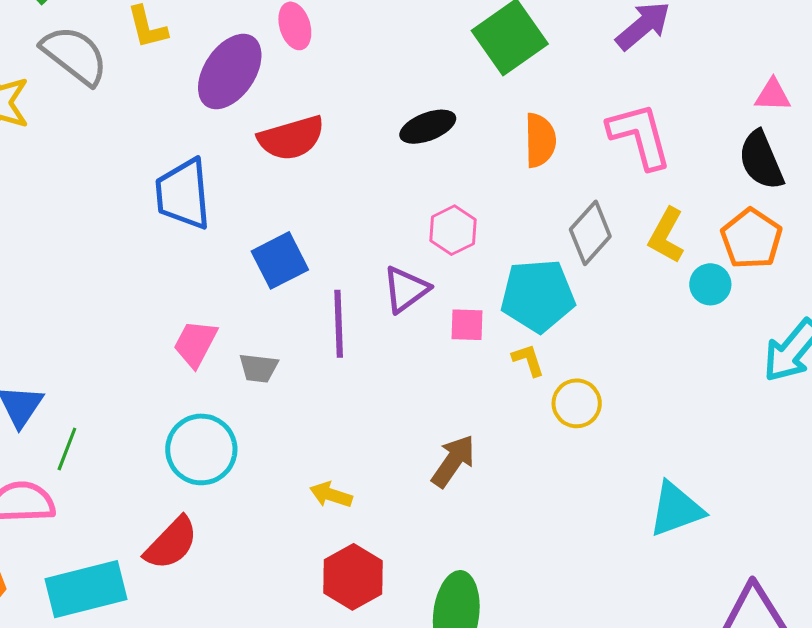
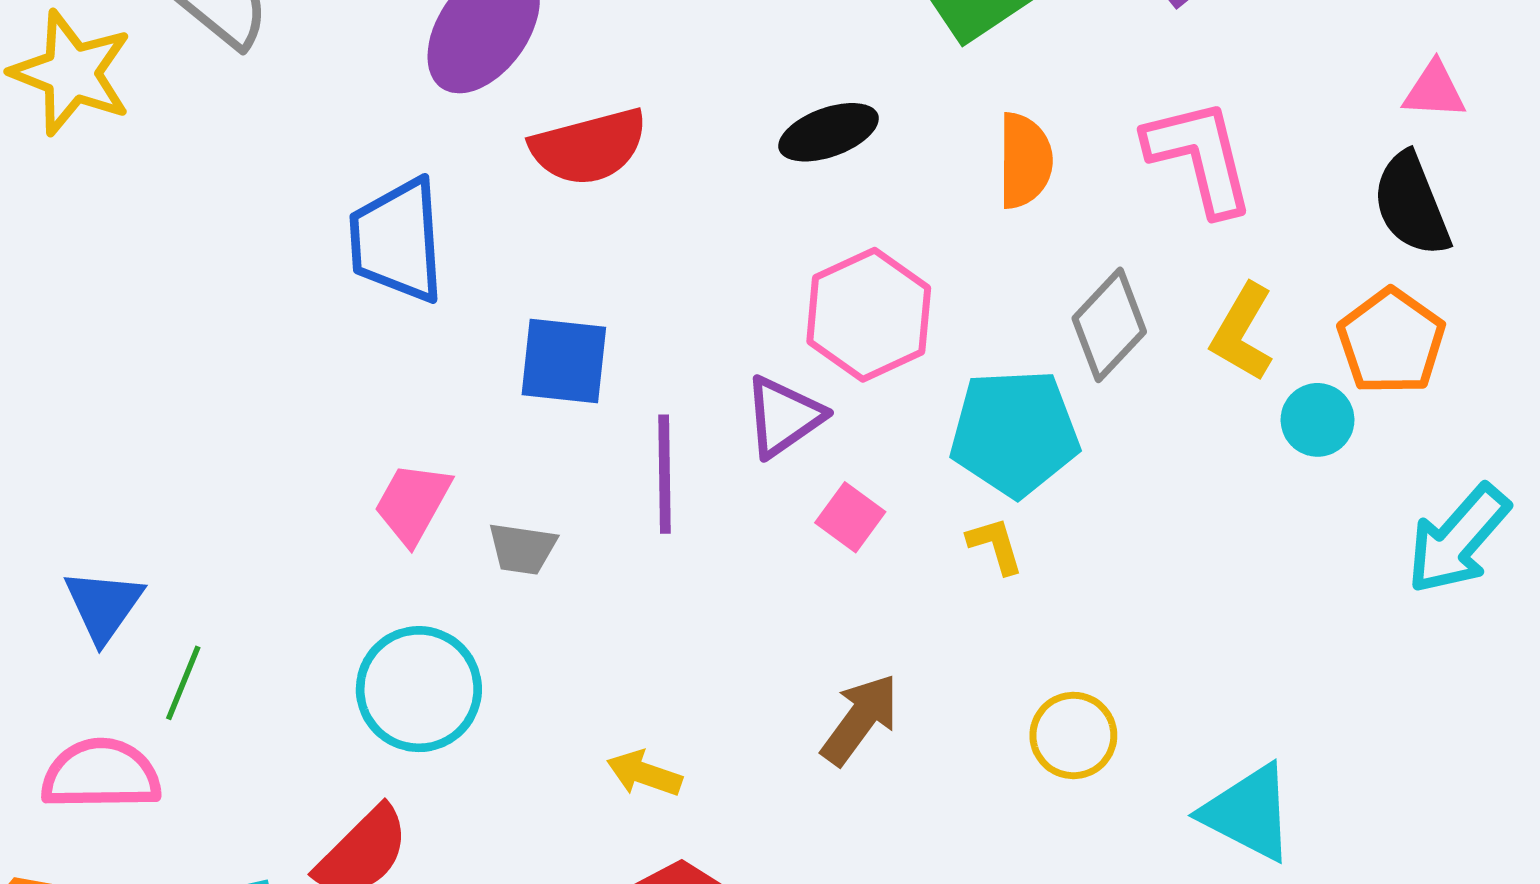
pink hexagon: (453, 230) -> (869, 315), size x1.5
blue square: (280, 260) -> (564, 361), turned 32
pink square: (467, 325) -> (850, 517), moved, turned 33
yellow circle: (577, 403) -> (1073, 735), moved
cyan triangle: (676, 509) -> (1248, 813), turned 46

